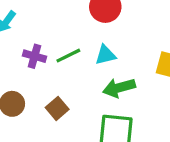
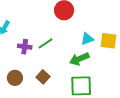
cyan triangle: (105, 55) -> (87, 39), moved

